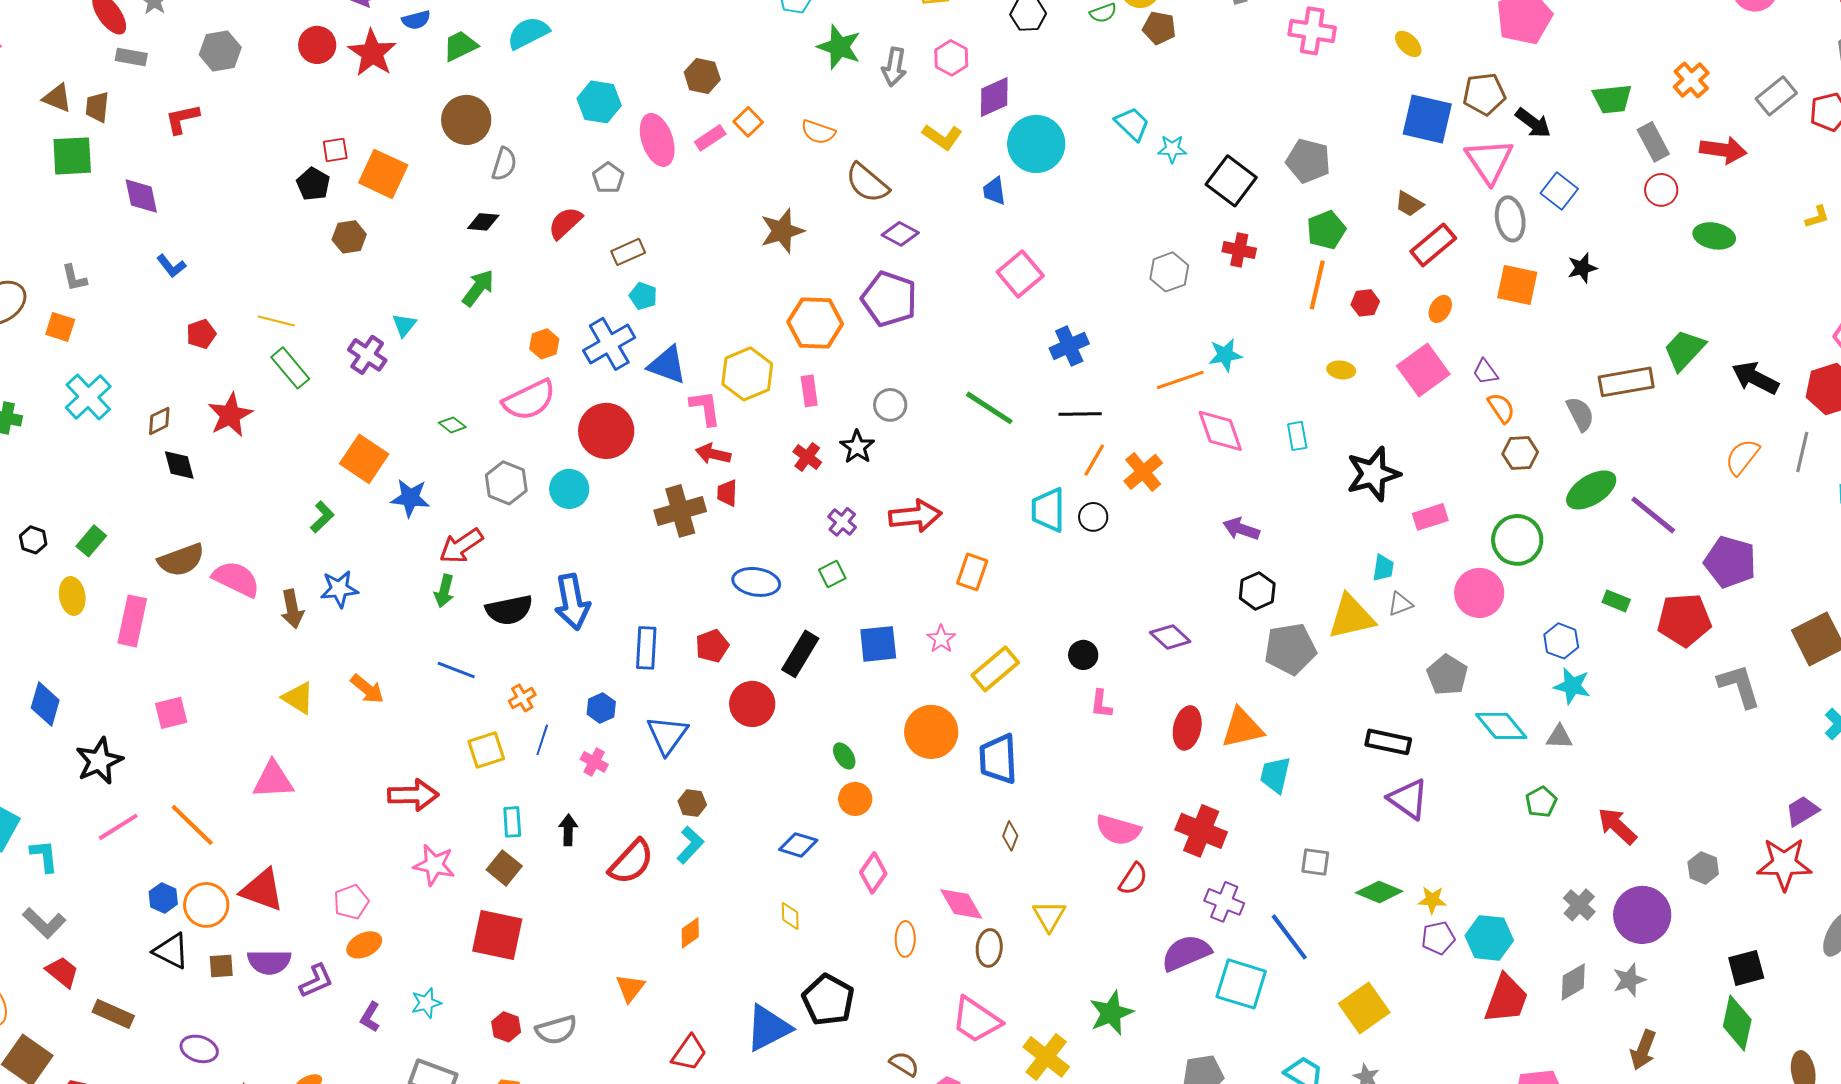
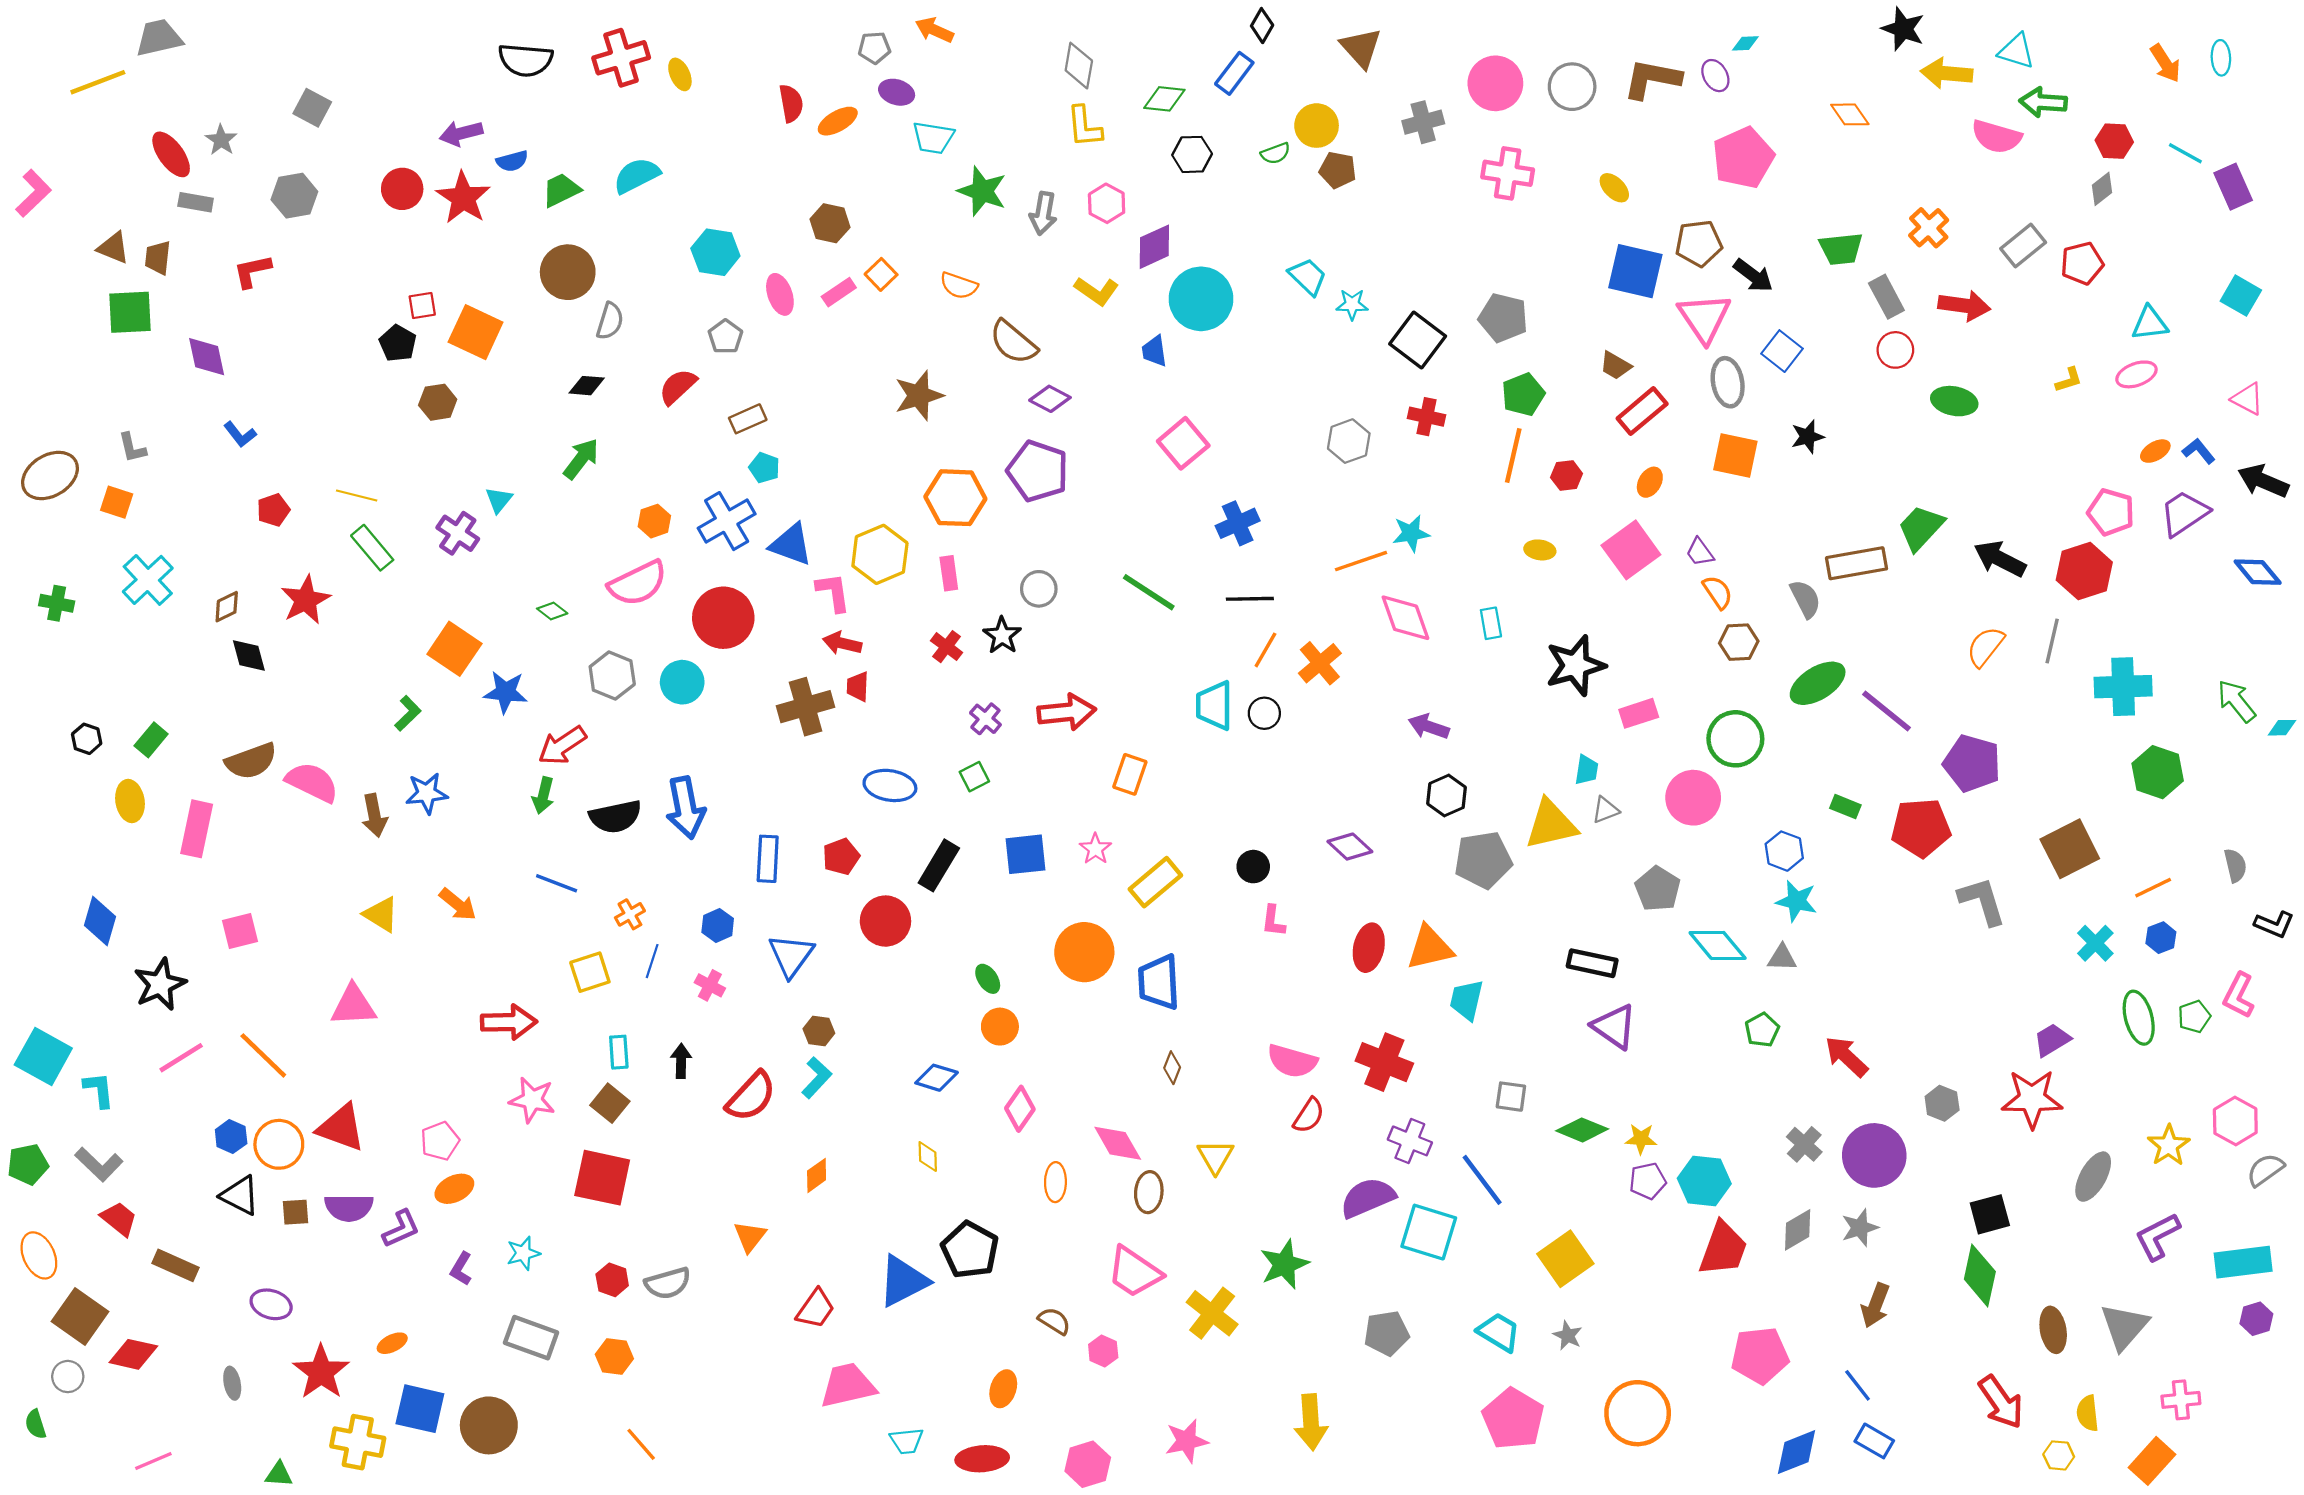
pink ellipse: (657, 140) -> (780, 294), size x0.7

